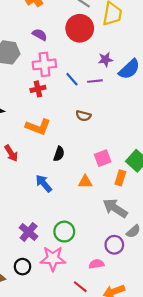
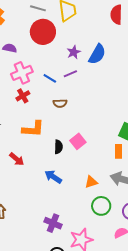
brown semicircle: (83, 116) -> (60, 103), moved
pink square: (103, 158) -> (78, 141), moved
orange triangle: (85, 182) -> (91, 182), moved
green circle: (64, 232) -> (101, 206), moved

